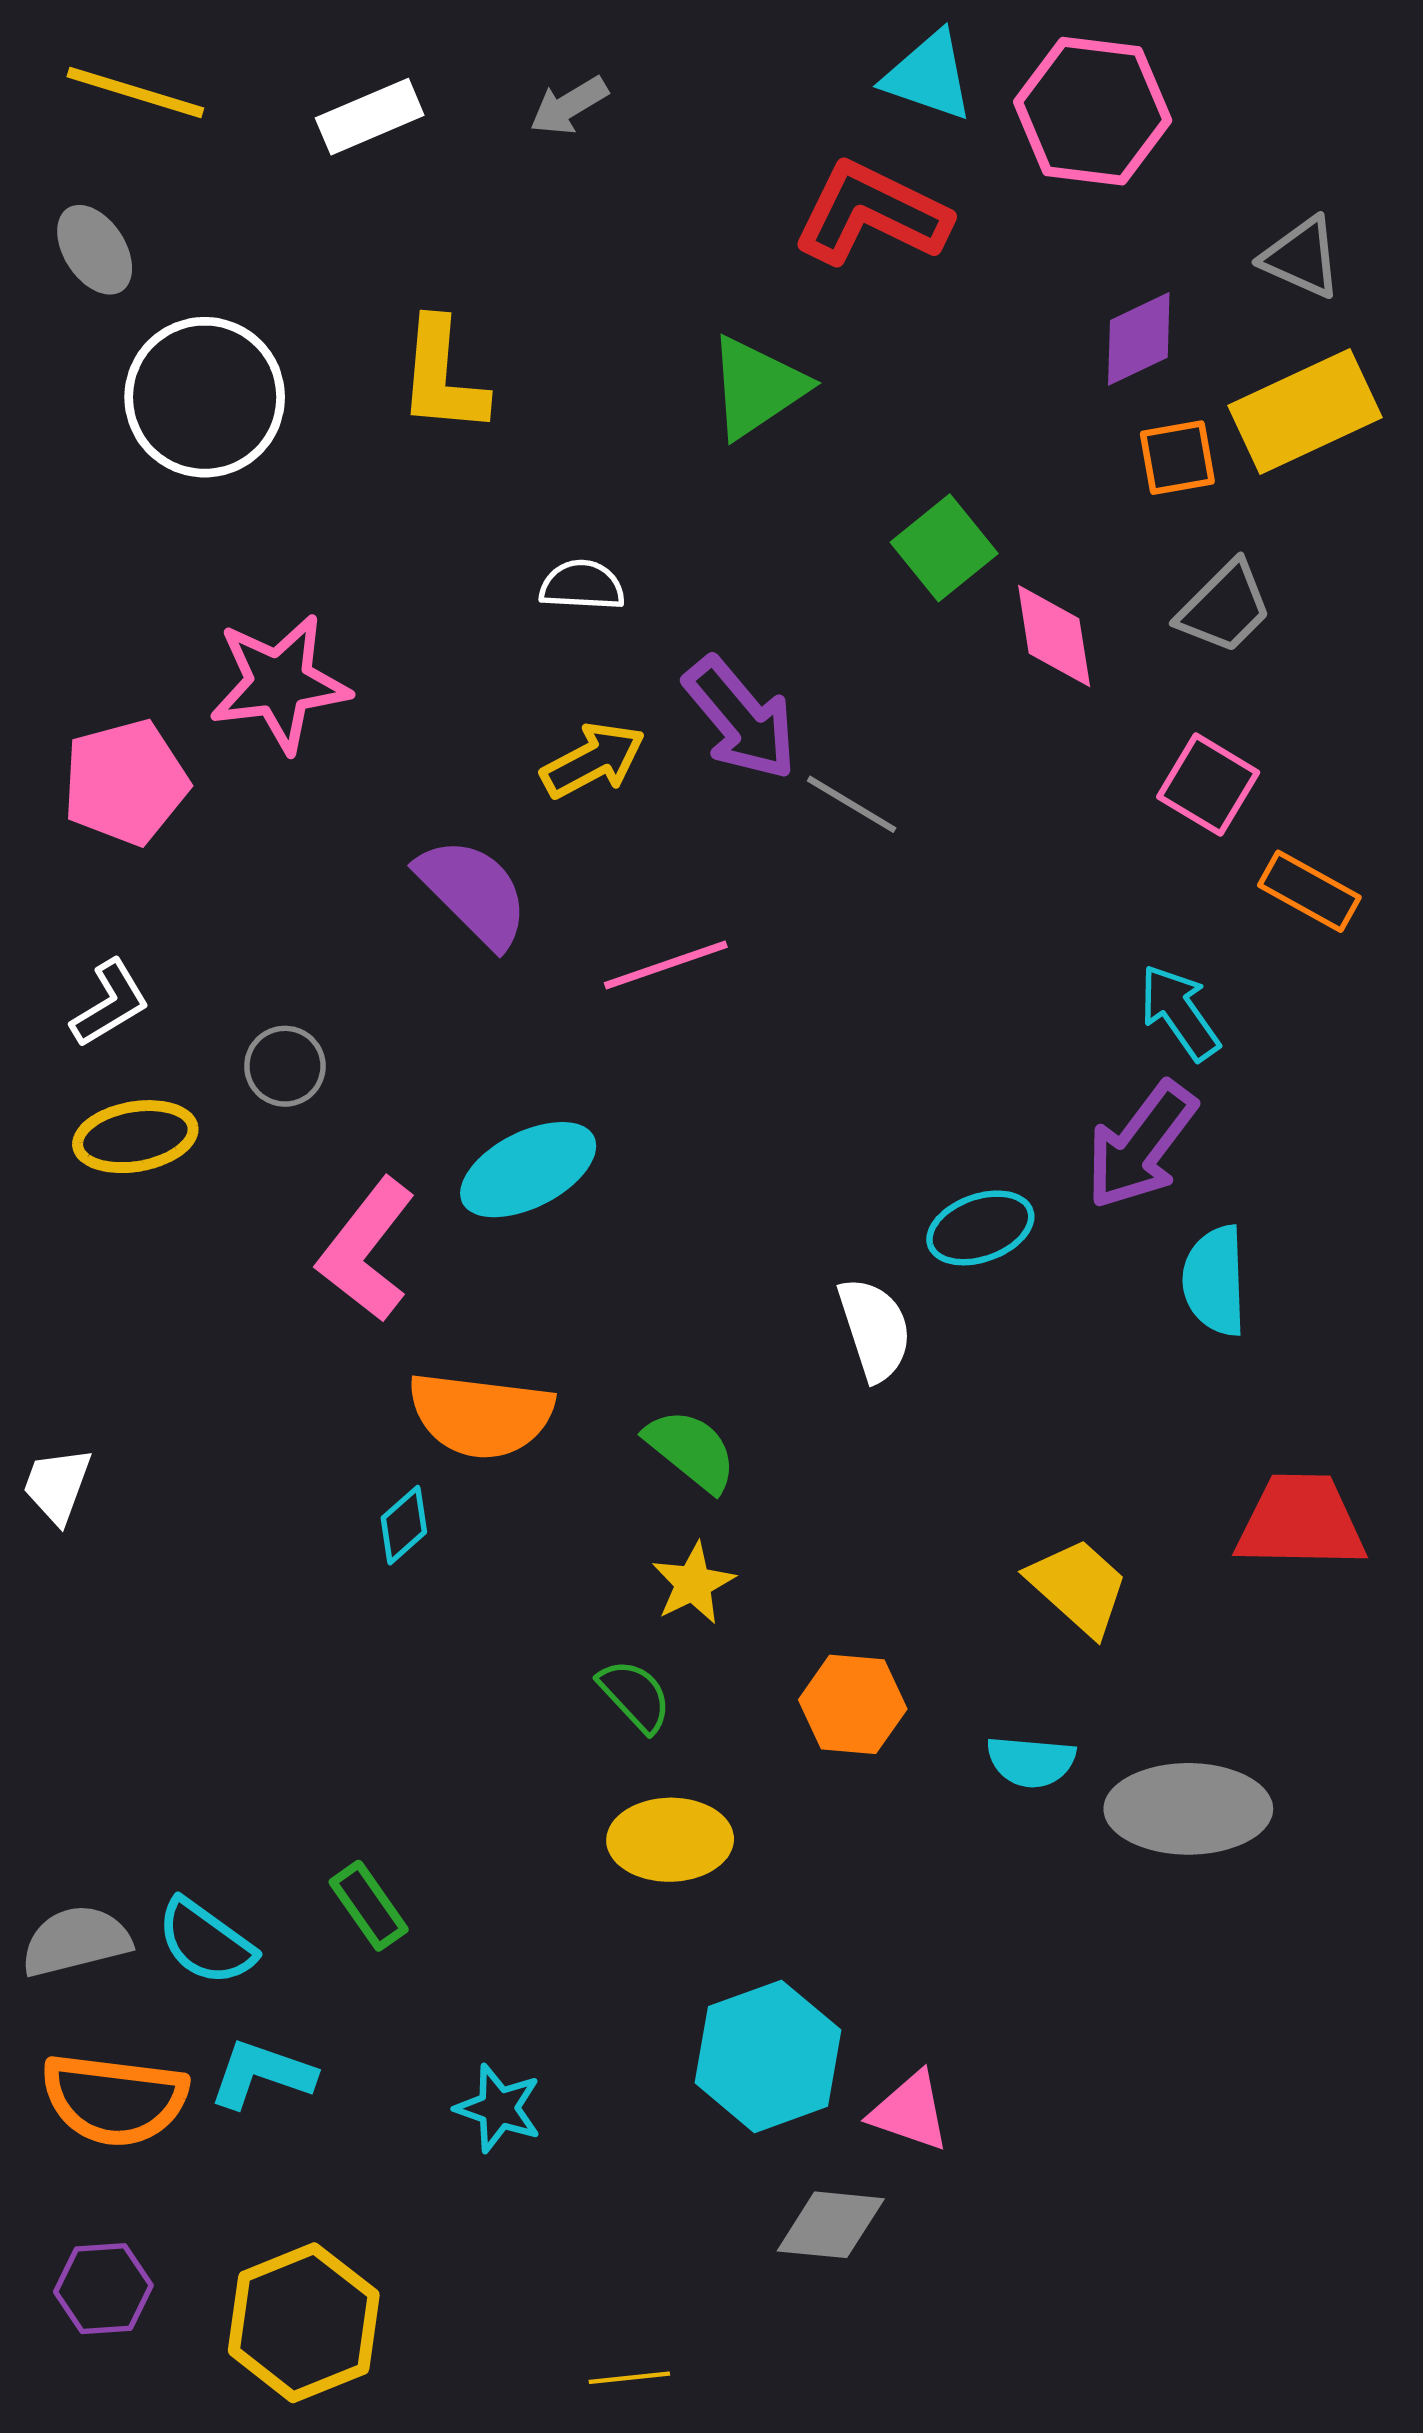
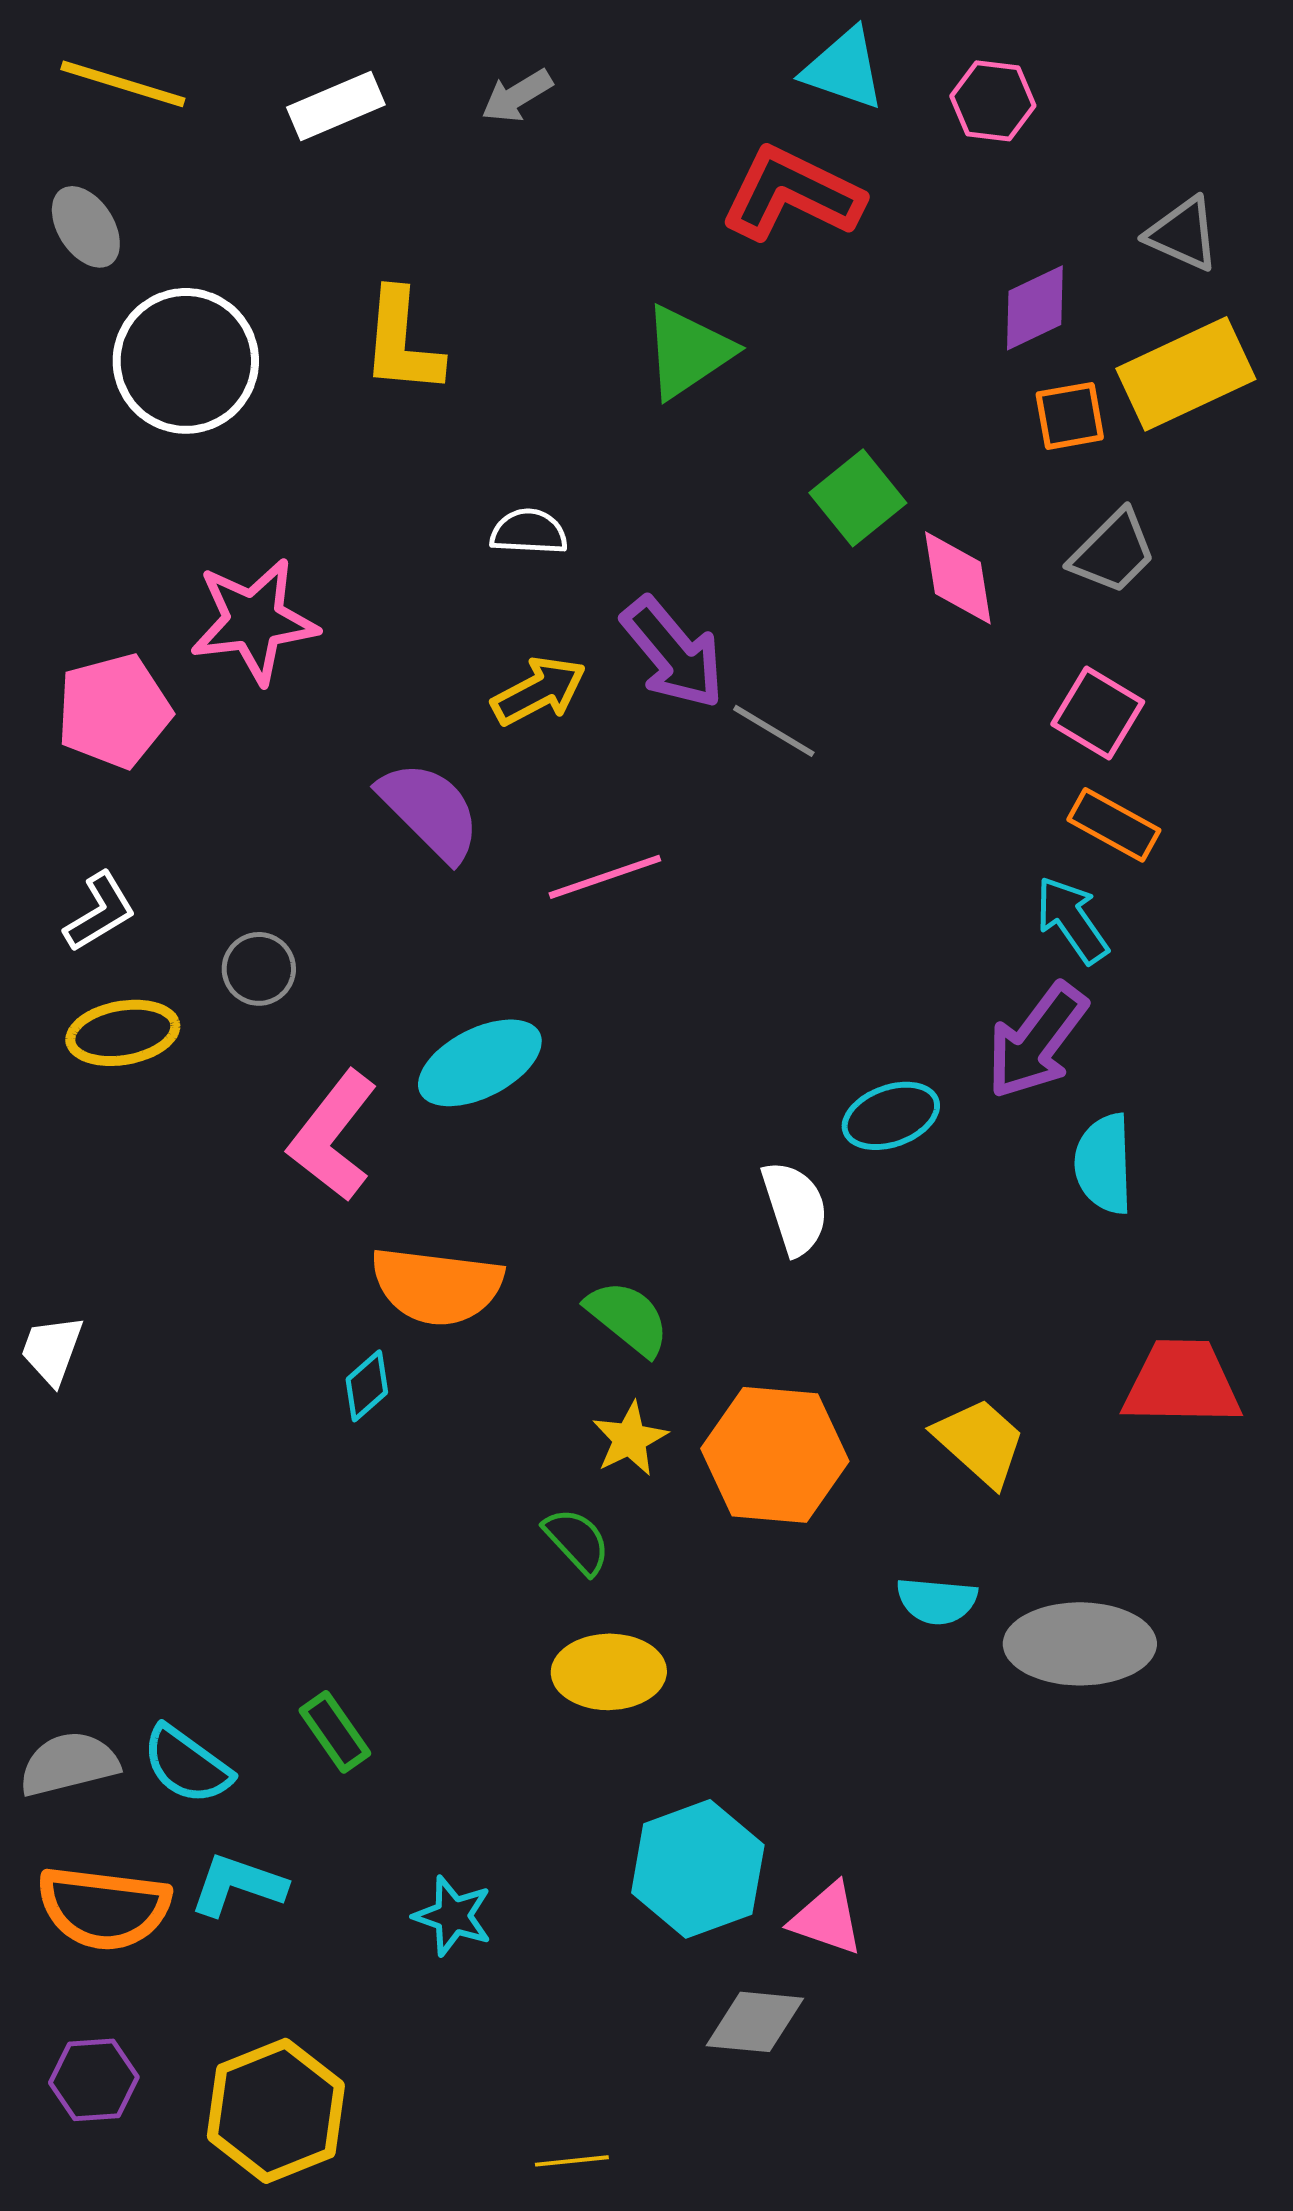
pink hexagon: (1093, 111) -> (993, 101), size x0.6
orange rectangle: (1309, 891) -> (1114, 825), moved
orange hexagon: (853, 1704) -> (775, 1455), moved, size x1.5

